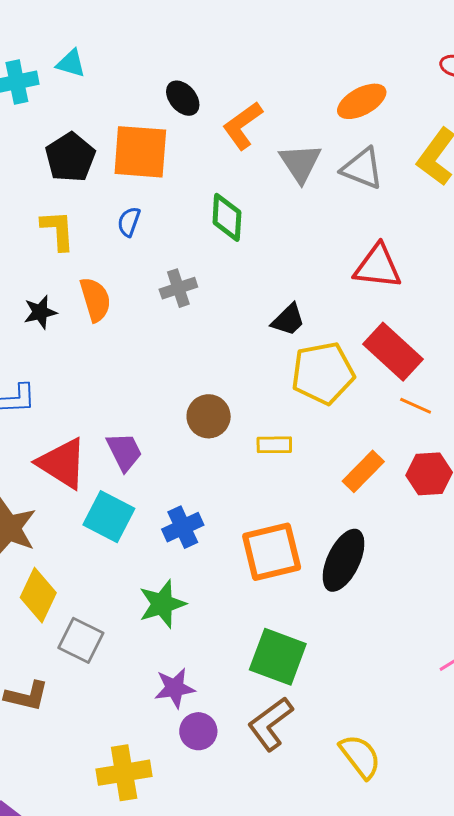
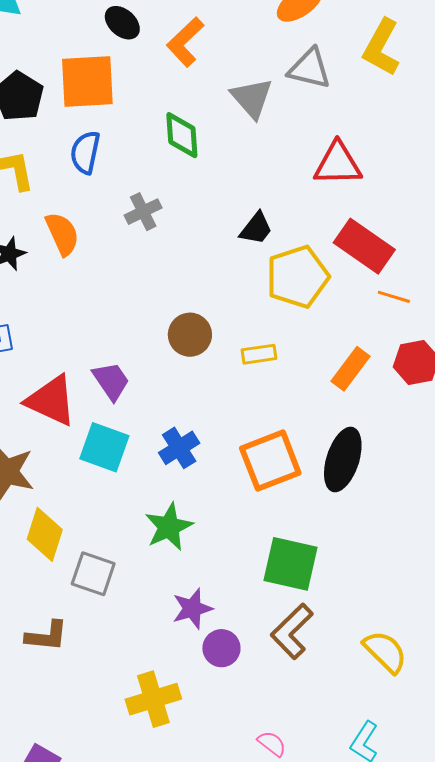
gray triangle: (300, 163) -> (252, 98), moved
blue semicircle: (129, 222) -> (85, 152), size x1.4

